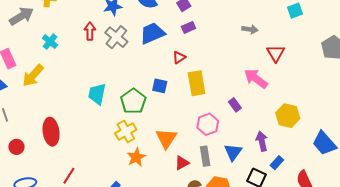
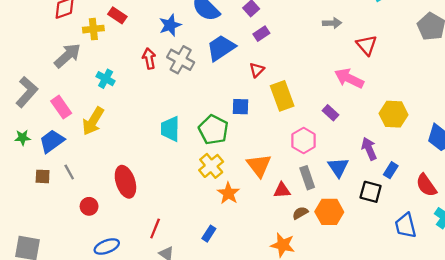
red triangle: (182, 163) -> (282, 190), turned 35

